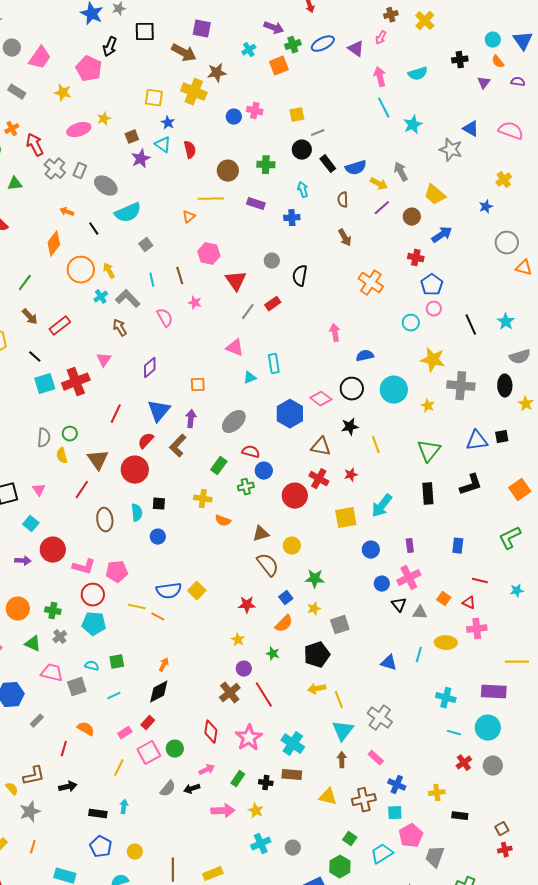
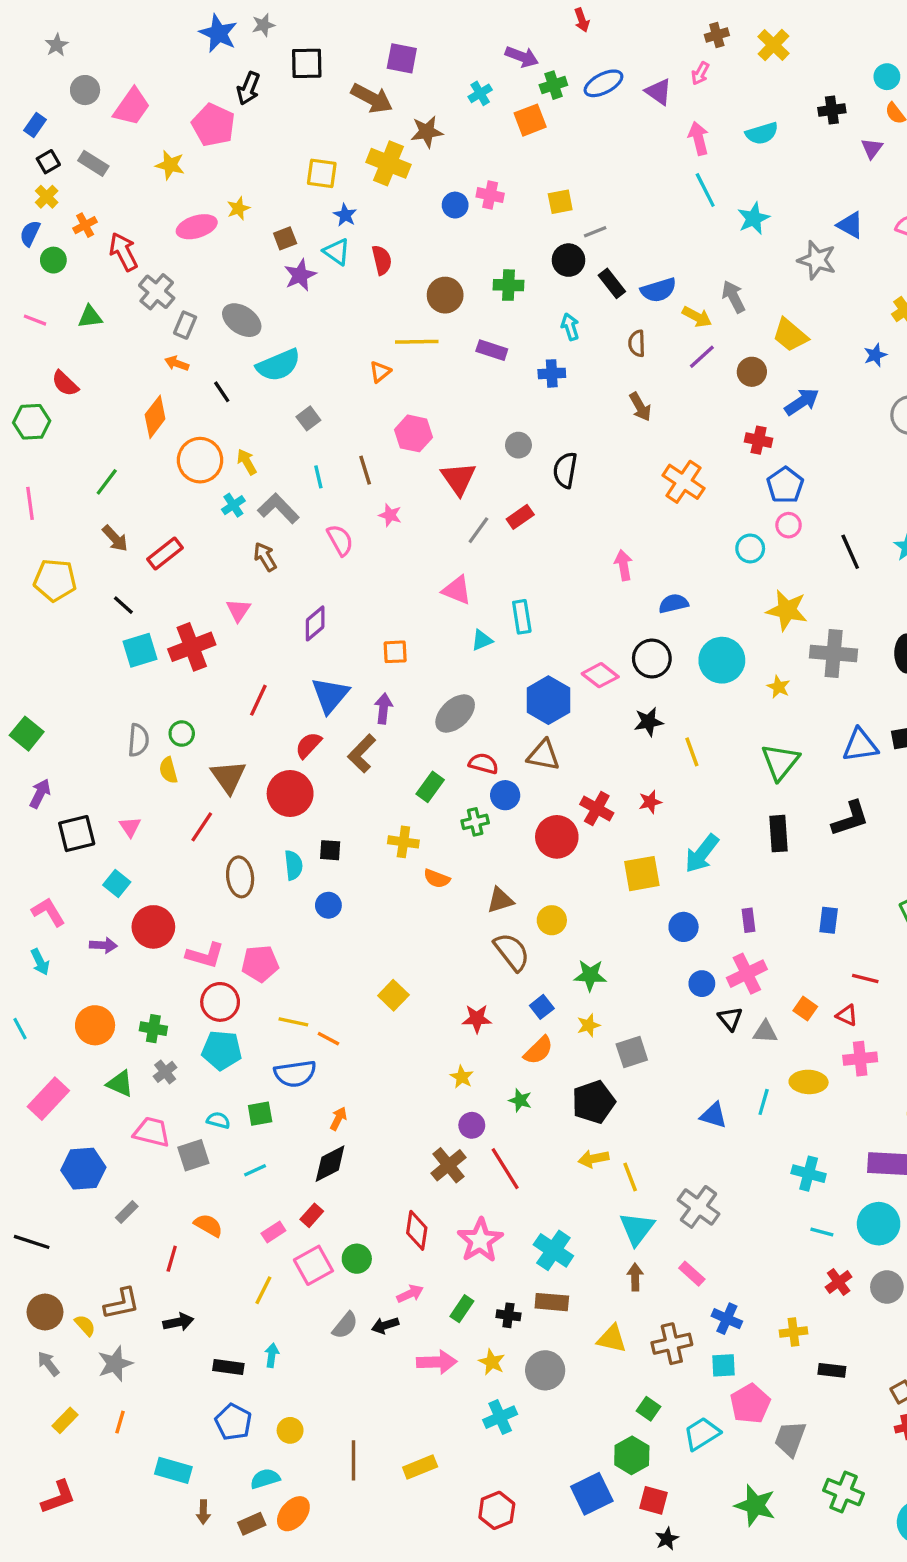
gray rectangle: (80, 171) -> (185, 325), moved
brown triangle: (321, 447) -> (543, 755), moved
blue semicircle: (169, 591) -> (295, 1074), moved
gray circle: (293, 848) -> (545, 1370), moved, size x1.5

